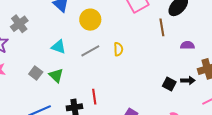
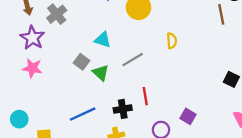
gray line: (90, 51) -> (133, 60), moved
gray square: (36, 73) -> (82, 62), moved

